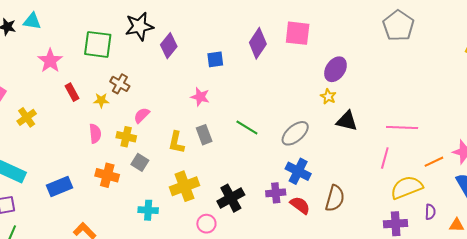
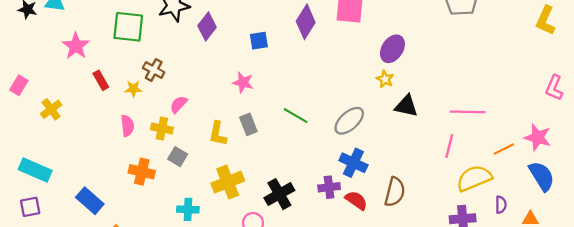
blue rectangle: (59, 187) -> (90, 201), moved, turned 65

